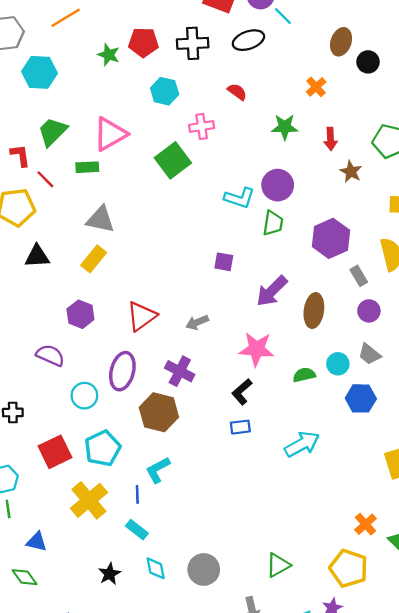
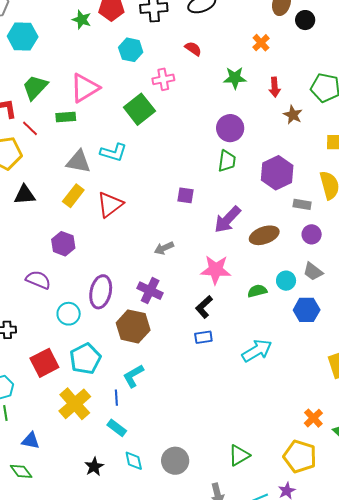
cyan L-shape: (239, 198) -> (113, 152), moved
gray rectangle: (359, 276) -> (302, 204), turned -48
brown ellipse: (314, 311) -> (264, 235), turned 64
red triangle: (141, 316) -> (110, 204), moved

